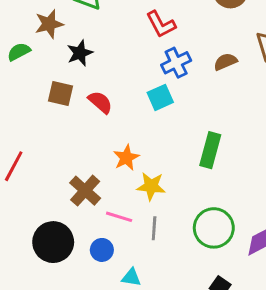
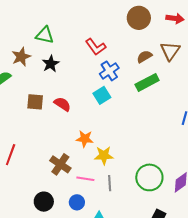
black star: (80, 53) -> (51, 64), moved
brown semicircle: (225, 62) -> (144, 57), moved
green rectangle: (210, 150) -> (147, 82), moved, turned 55
orange star: (126, 158) -> (85, 139), turned -30
black circle: (53, 242) -> (44, 202), size x0.7

